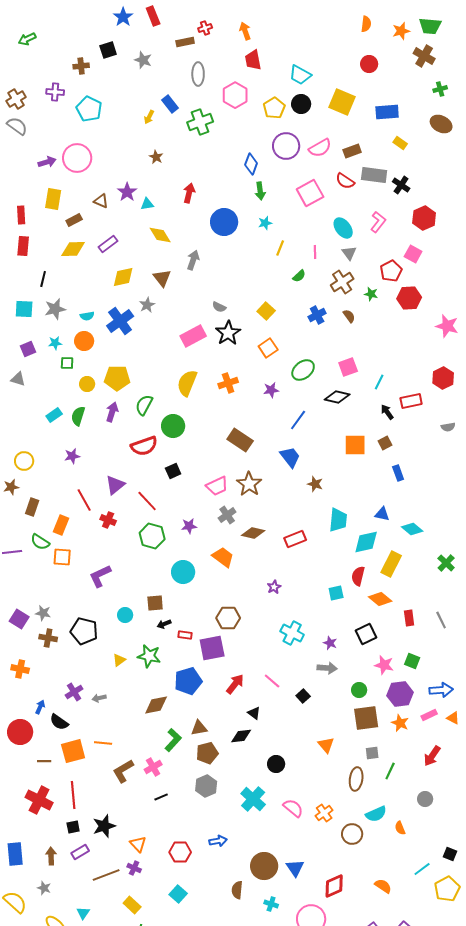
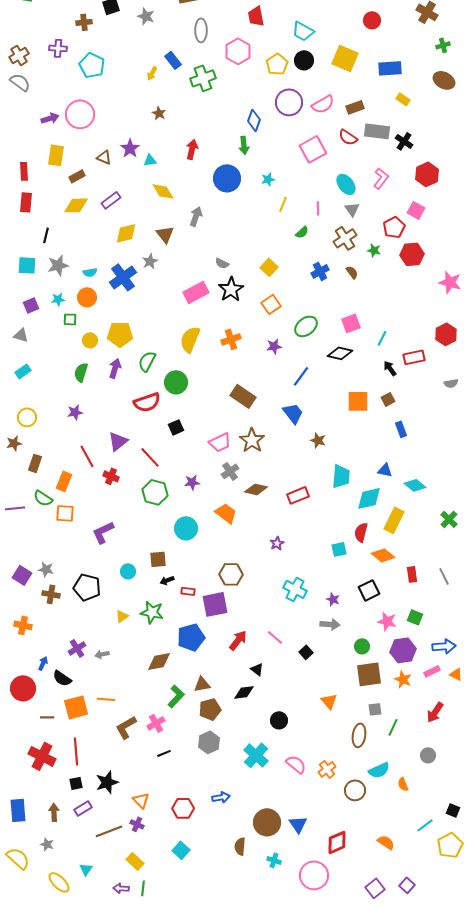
green arrow: (260, 191) -> (244, 145), moved
cyan rectangle: (54, 415) -> (23, 371), moved

